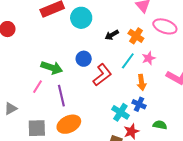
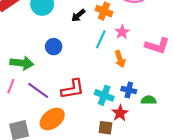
red L-shape: (102, 75) -> (73, 89), moved, turned 40
purple line: (61, 96) -> (38, 90), turned -30
blue cross: (139, 104) -> (129, 90), moved

